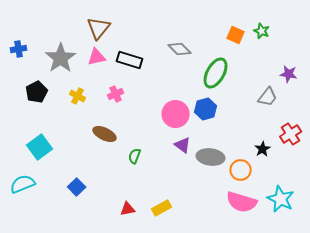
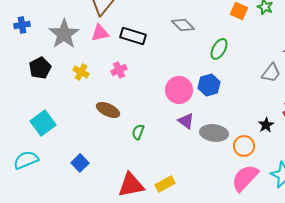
green ellipse: (216, 73) -> (219, 49), size x0.7
pink semicircle: (242, 202) -> (245, 178), turned 116
red triangle: (128, 209) -> (131, 185), size x1.8

